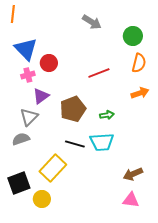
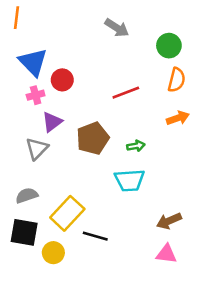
gray semicircle: (21, 139) -> (27, 195), moved
black line: (75, 144) -> (95, 236), moved
black square: (19, 183) -> (24, 232), turned 30

